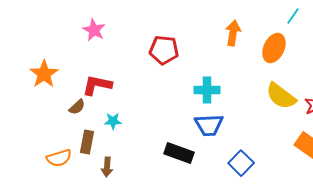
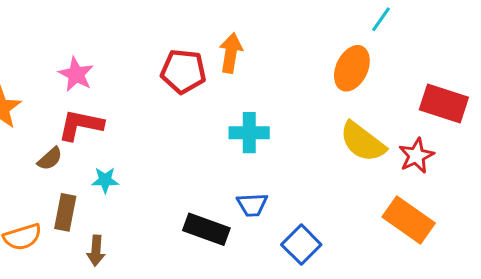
pink star: (94, 30) -> (76, 74), moved
orange arrow: (233, 33) -> (231, 53), moved
blue trapezoid: (209, 125) -> (252, 205), moved, size x0.7

